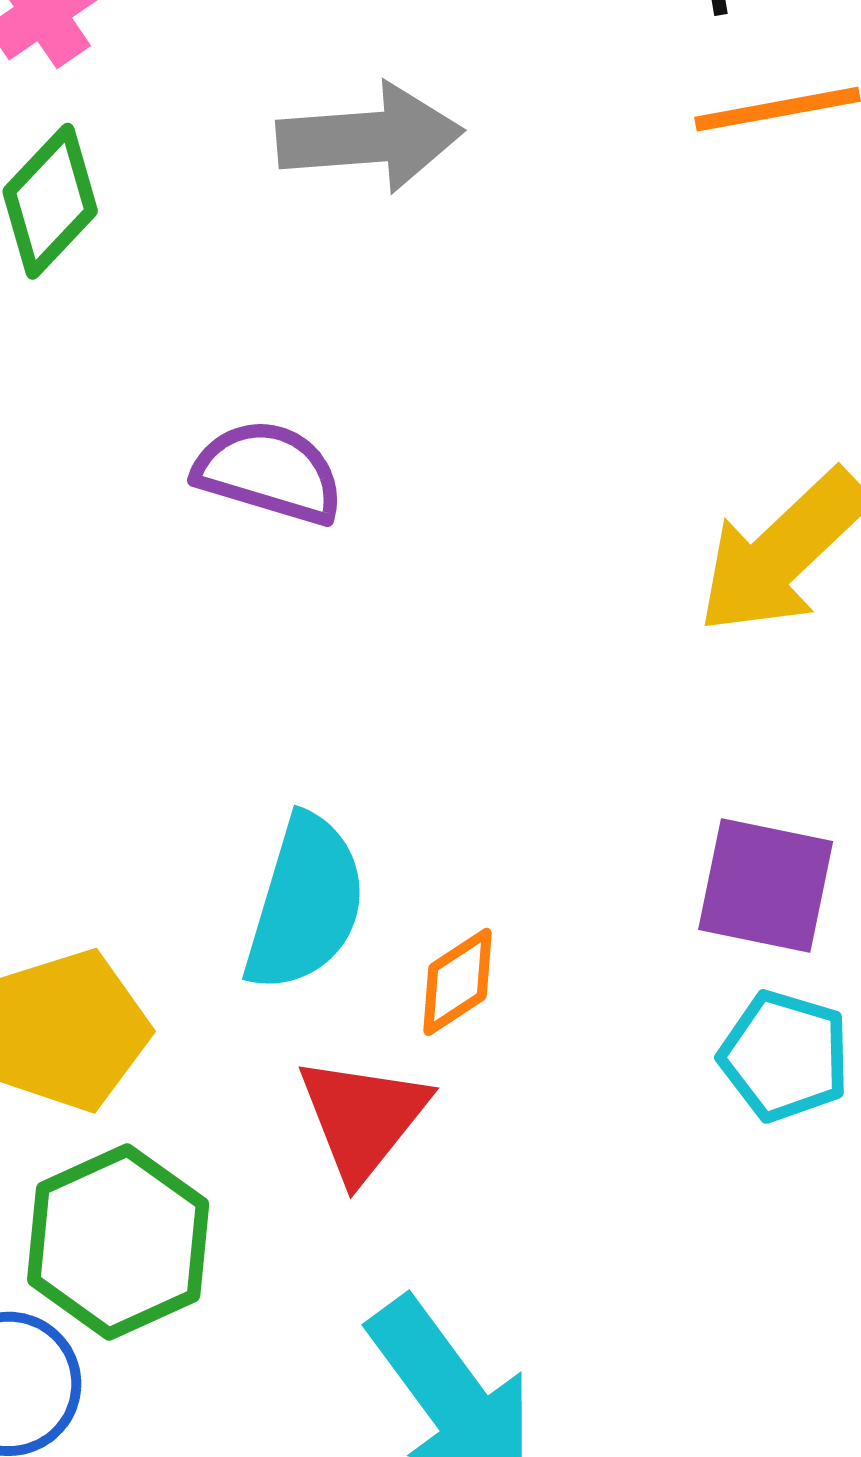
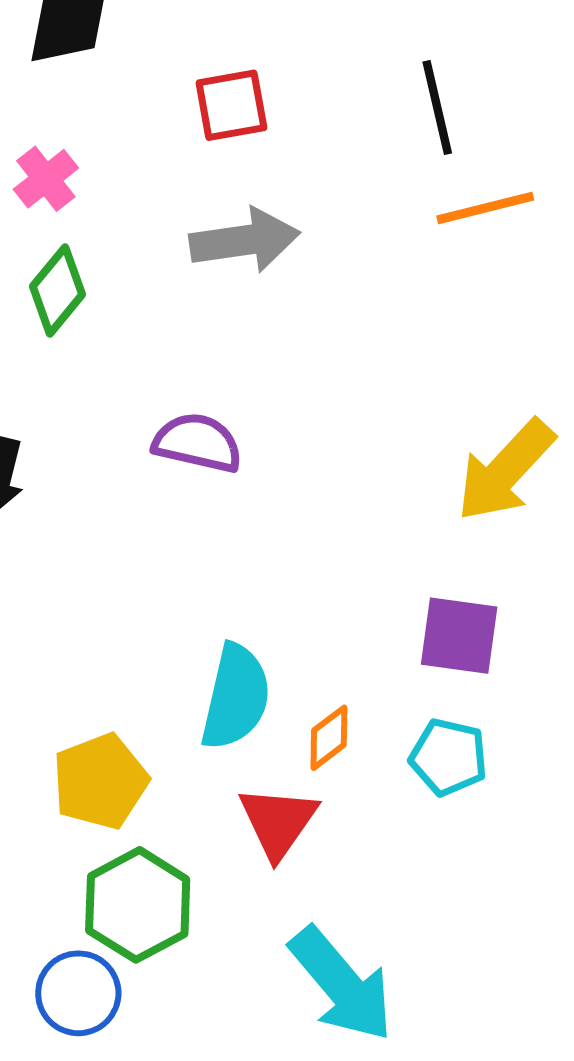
purple square: (766, 885) -> (459, 636), moved
cyan pentagon: (785, 1056) -> (449, 757), moved

